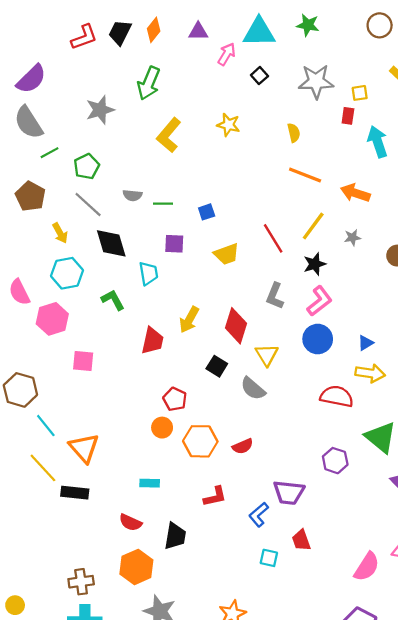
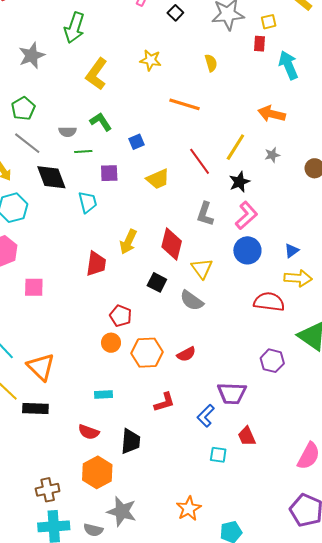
orange line: (305, 175) -> (185, 104), moved
green line: (163, 204) -> (83, 151), moved
green L-shape: (113, 300) -> (101, 122), moved

